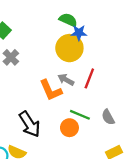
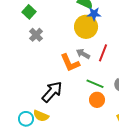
black arrow: (30, 124) -> (52, 92), turned -105
orange circle: (69, 128) -> (97, 100), moved

